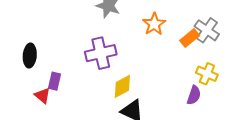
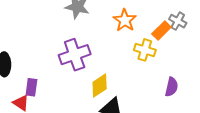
gray cross: (207, 30) -> (178, 21), size x0.7
yellow cross: (207, 74) -> (145, 50), moved

